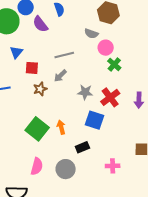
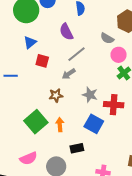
purple semicircle: (40, 24) -> (66, 32), moved
gray line: (64, 55) -> (76, 54), turned -36
brown star: (40, 89) -> (56, 95), moved
red cross: (110, 97) -> (114, 105), turned 30
pink semicircle: (37, 166) -> (28, 158), turned 42

